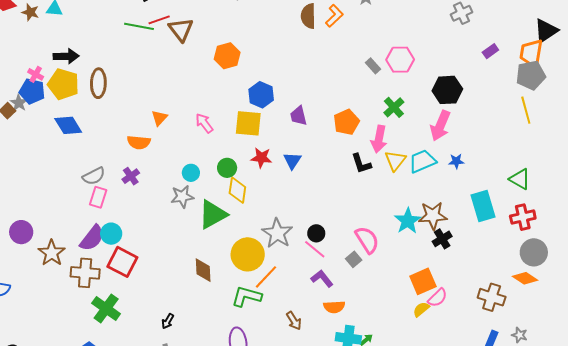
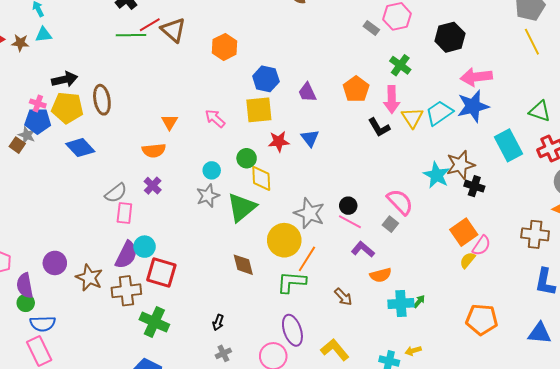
pink arrow: (440, 126) -> (476, 77), moved, turned 72
blue star: (456, 161) -> (473, 106), size x2.0
black cross: (442, 239) -> (474, 186), turned -30

